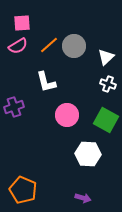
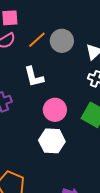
white hexagon: (88, 154) -> (52, 141), moved

